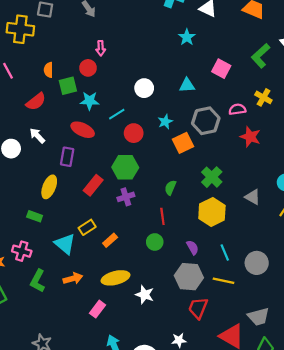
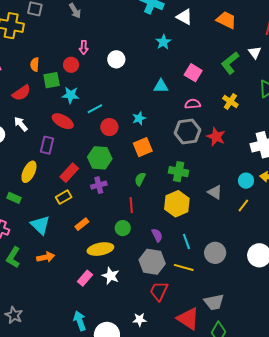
white circle: (144, 88) -> (116, 59), moved
pink semicircle: (237, 109) -> (193, 104), moved
gray hexagon: (206, 121) -> (188, 132), moved
orange square: (183, 143) -> (143, 147), moved
green cross: (212, 177) -> (179, 172), turned -36
yellow rectangle: (87, 227) -> (64, 197), moved
yellow ellipse: (116, 278) -> (100, 249), moved
pink rectangle: (97, 309) -> (85, 278), moved

